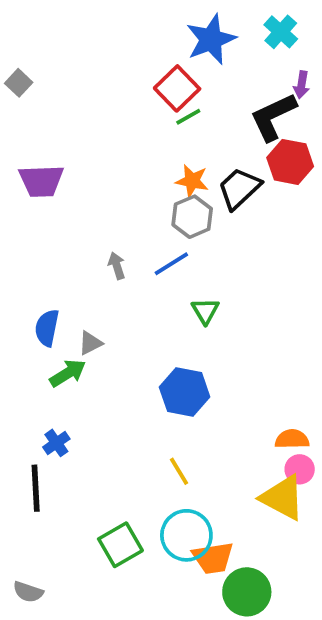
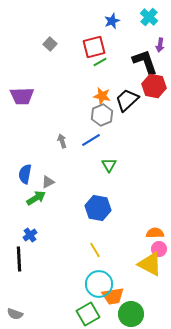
blue star: (211, 39) -> (112, 21), size x0.6
gray square: (19, 83) -> (50, 44), moved
red square: (177, 88) -> (94, 47), turned 30
black L-shape: (273, 117) -> (145, 62), turned 96
green square: (120, 545) -> (88, 314), moved

